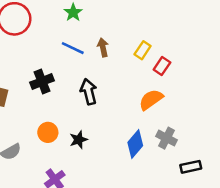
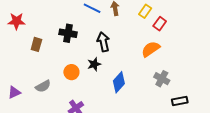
black cross: (42, 81) -> (68, 33), turned 30
black star: (79, 140) -> (94, 64), moved
blue diamond: (135, 144) -> (119, 82), moved

